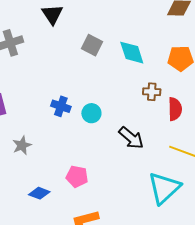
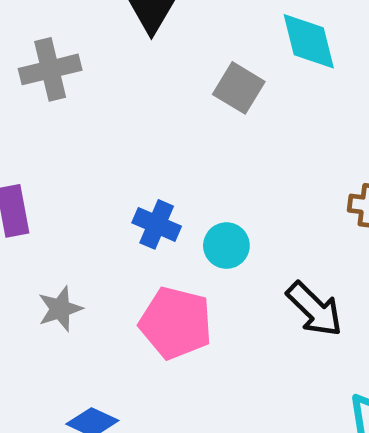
cyan diamond: (132, 53) -> (309, 41), moved
pink pentagon: (77, 177) -> (176, 323), moved, size x1.4

